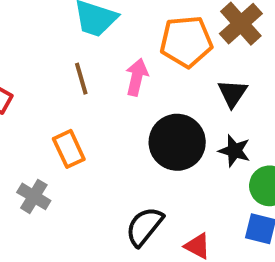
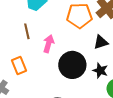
pink arrow: (137, 77) -> (49, 44), moved
black triangle: (233, 93) -> (101, 42), turned 35

